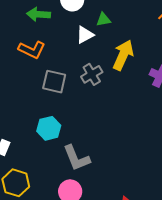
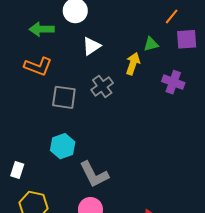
green triangle: (103, 20) -> (151, 44), moved
yellow arrow: (123, 55) -> (133, 64), size x0.7

